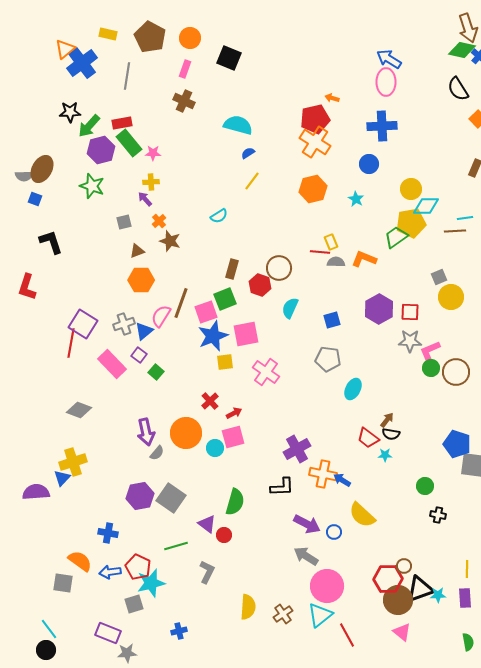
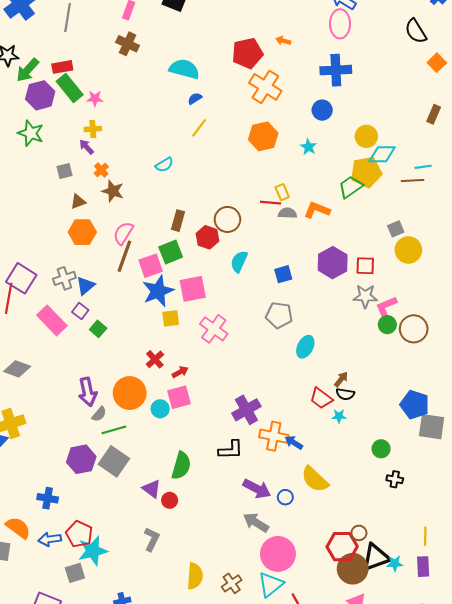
red pentagon: (315, 119) -> (247, 53), moved
pink semicircle: (161, 316) -> (123, 233), moved
green line: (176, 546) -> (114, 430), moved

